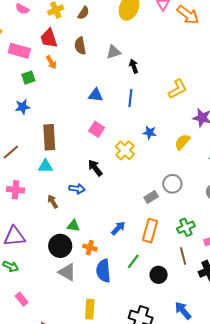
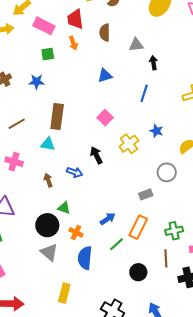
blue triangle: (96, 95) -> (105, 76), moved, turned -35
gray circle: (172, 184) -> (167, 172), moved
green line: (133, 261) -> (116, 244), moved

